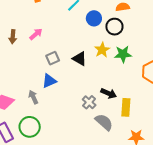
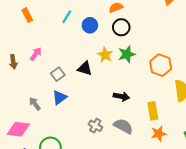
black circle: (114, 27) -> (121, 27), moved
gray arrow: (33, 97) -> (35, 104), moved
gray cross: (89, 102) -> (95, 126), moved
yellow rectangle: (126, 107) -> (153, 111), moved

